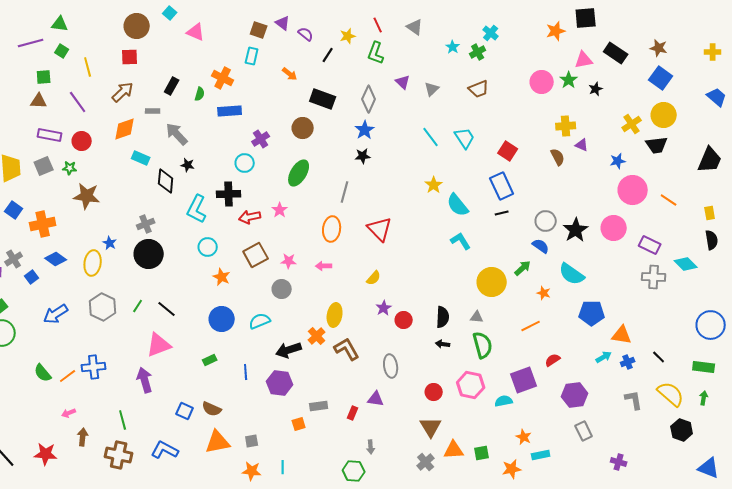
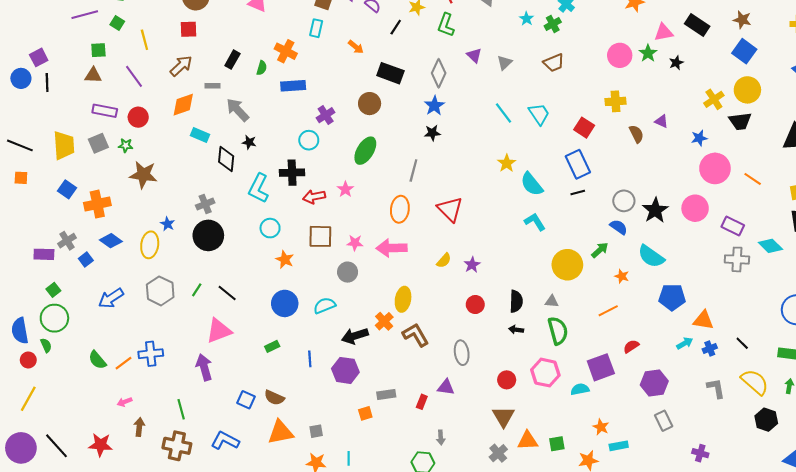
yellow cross: (566, 126) -> (616, 101), moved
brown square: (256, 255) -> (320, 236), turned 30
pink arrow: (324, 266) -> (391, 248), size x1.8
purple star: (384, 308) -> (472, 265), moved

